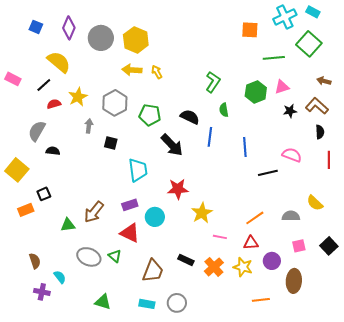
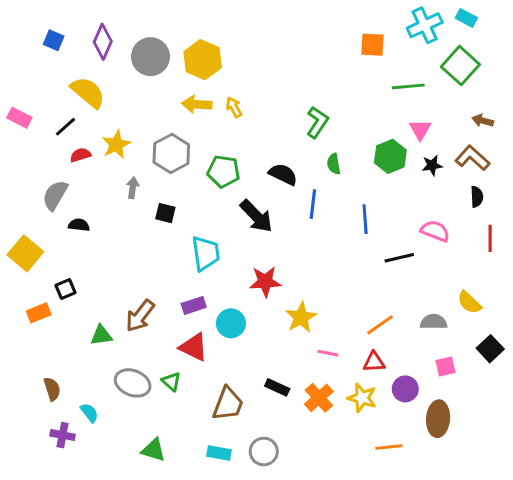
pink triangle: (282, 87) -> (420, 130), turned -42
green hexagon: (256, 92) -> (390, 156), moved
black square: (329, 246) -> (490, 349), moved

